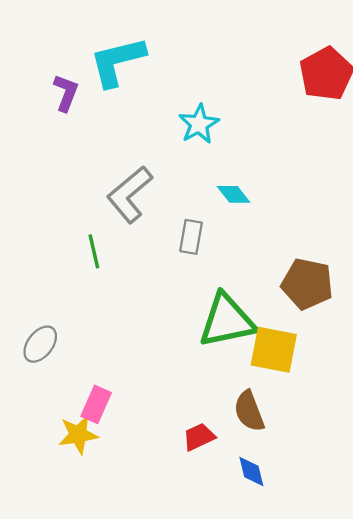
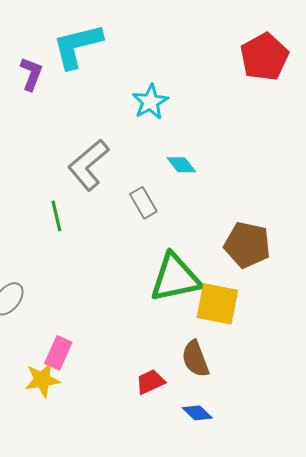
gray rectangle: (191, 237) -> (143, 203), turned -40
blue diamond: (251, 471) -> (197, 413), turned -32

